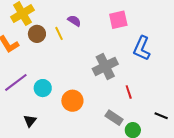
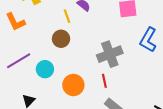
brown circle: (37, 34) -> (61, 39), moved
red line: (129, 92) -> (104, 81), moved

